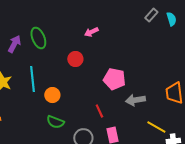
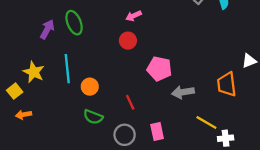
red circle: (75, 59) -> (128, 41), moved
red line: (99, 111) -> (130, 102), moved

